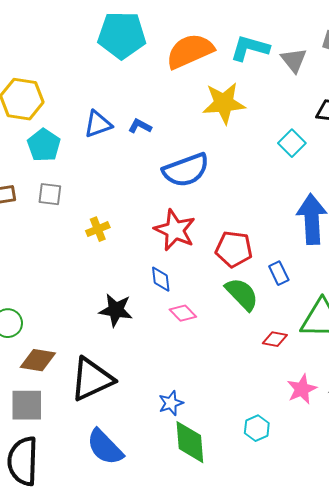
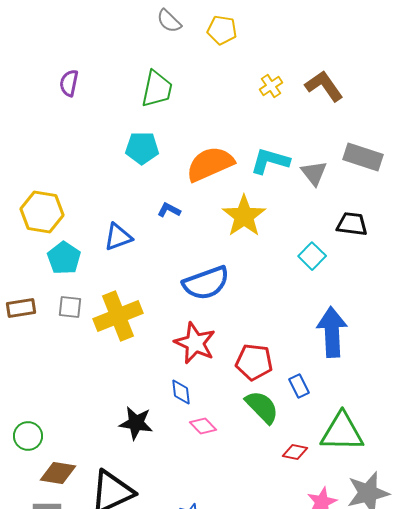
cyan pentagon: (122, 35) -> (142, 148), size x0.7
yellow star: (224, 103) -> (244, 216), turned -30
blue L-shape: (140, 126) -> (169, 210), moved
yellow cross: (98, 229) -> (118, 316), moved, size x2.0

